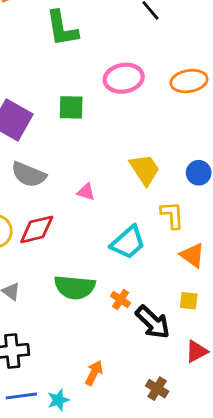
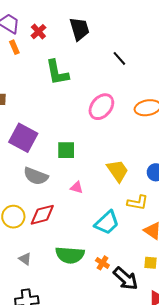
pink ellipse: (124, 78) -> (101, 107), turned -40
green square: (71, 107) -> (66, 150), moved
yellow L-shape: (172, 215) -> (138, 203), turned 105

